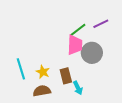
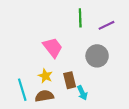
green line: (78, 30) -> (80, 18), moved, turned -54
pink trapezoid: (75, 45) -> (53, 47), moved, turned -40
cyan line: (21, 69) -> (22, 90), moved

